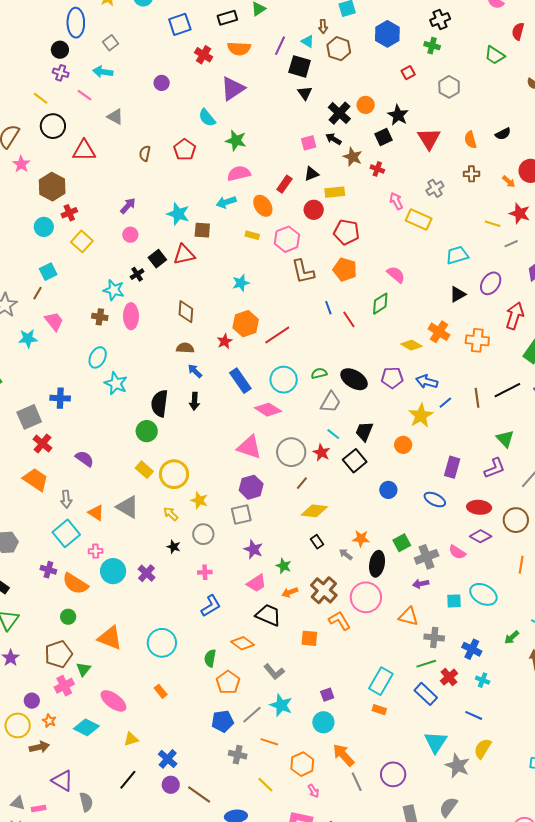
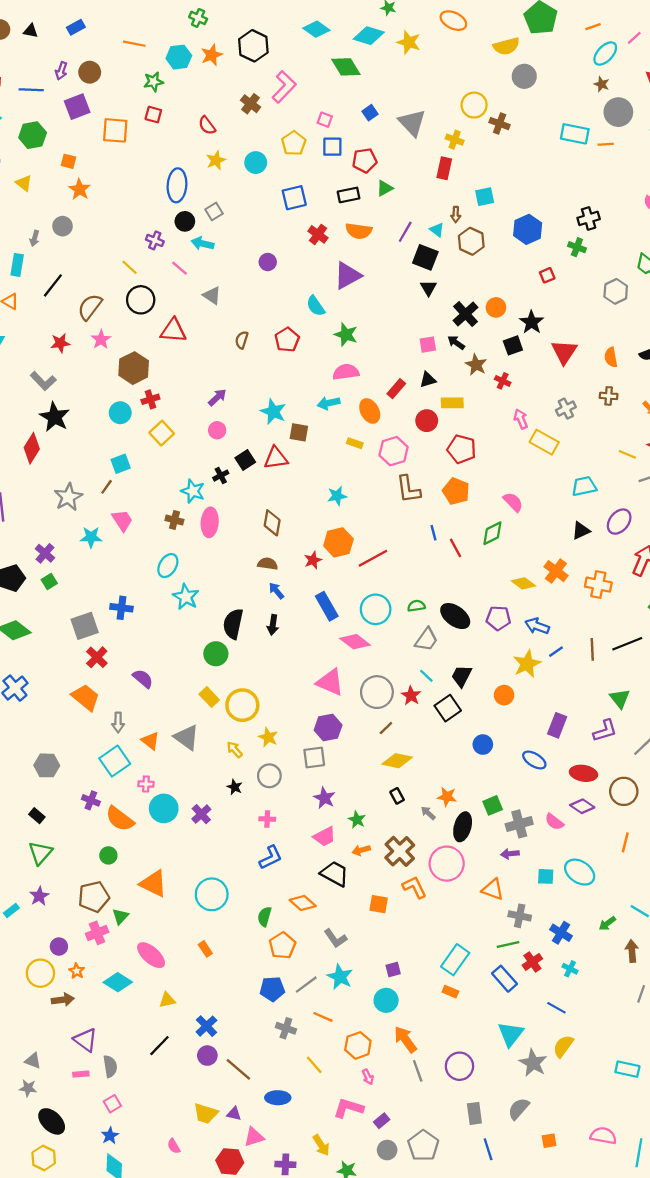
black circle: (60, 50) -> (185, 221), moved
gray hexagon: (449, 87) -> (616, 291), moved
pink rectangle: (39, 809) -> (81, 1074), moved

